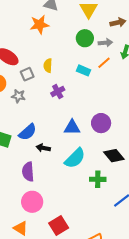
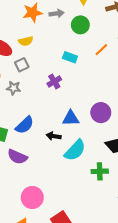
gray arrow: (105, 43) -> (57, 13), moved
yellow semicircle: (48, 66) -> (26, 41), moved, turned -104
cyan rectangle: (84, 70) -> (70, 57), moved
black arrow: (43, 148) -> (54, 136), moved
purple semicircle: (28, 172) -> (17, 157), moved, turned -60

